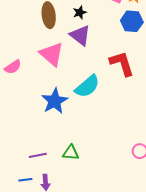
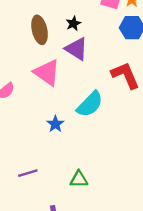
blue star: (55, 101) -> (55, 124), size x0.6
purple line: (38, 155) -> (28, 173), moved

